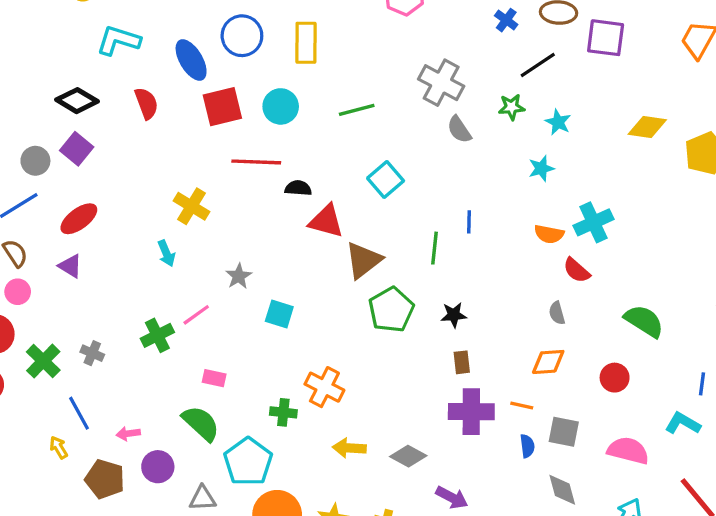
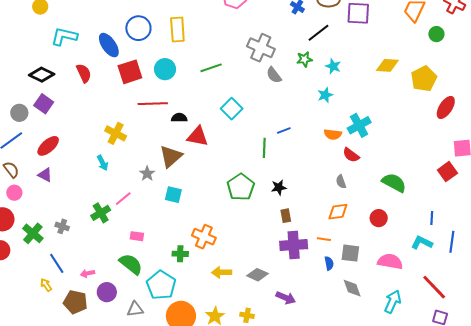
blue line: (469, 222) -> (284, 131), turned 72
brown triangle: (363, 260) -> (171, 156), moved

